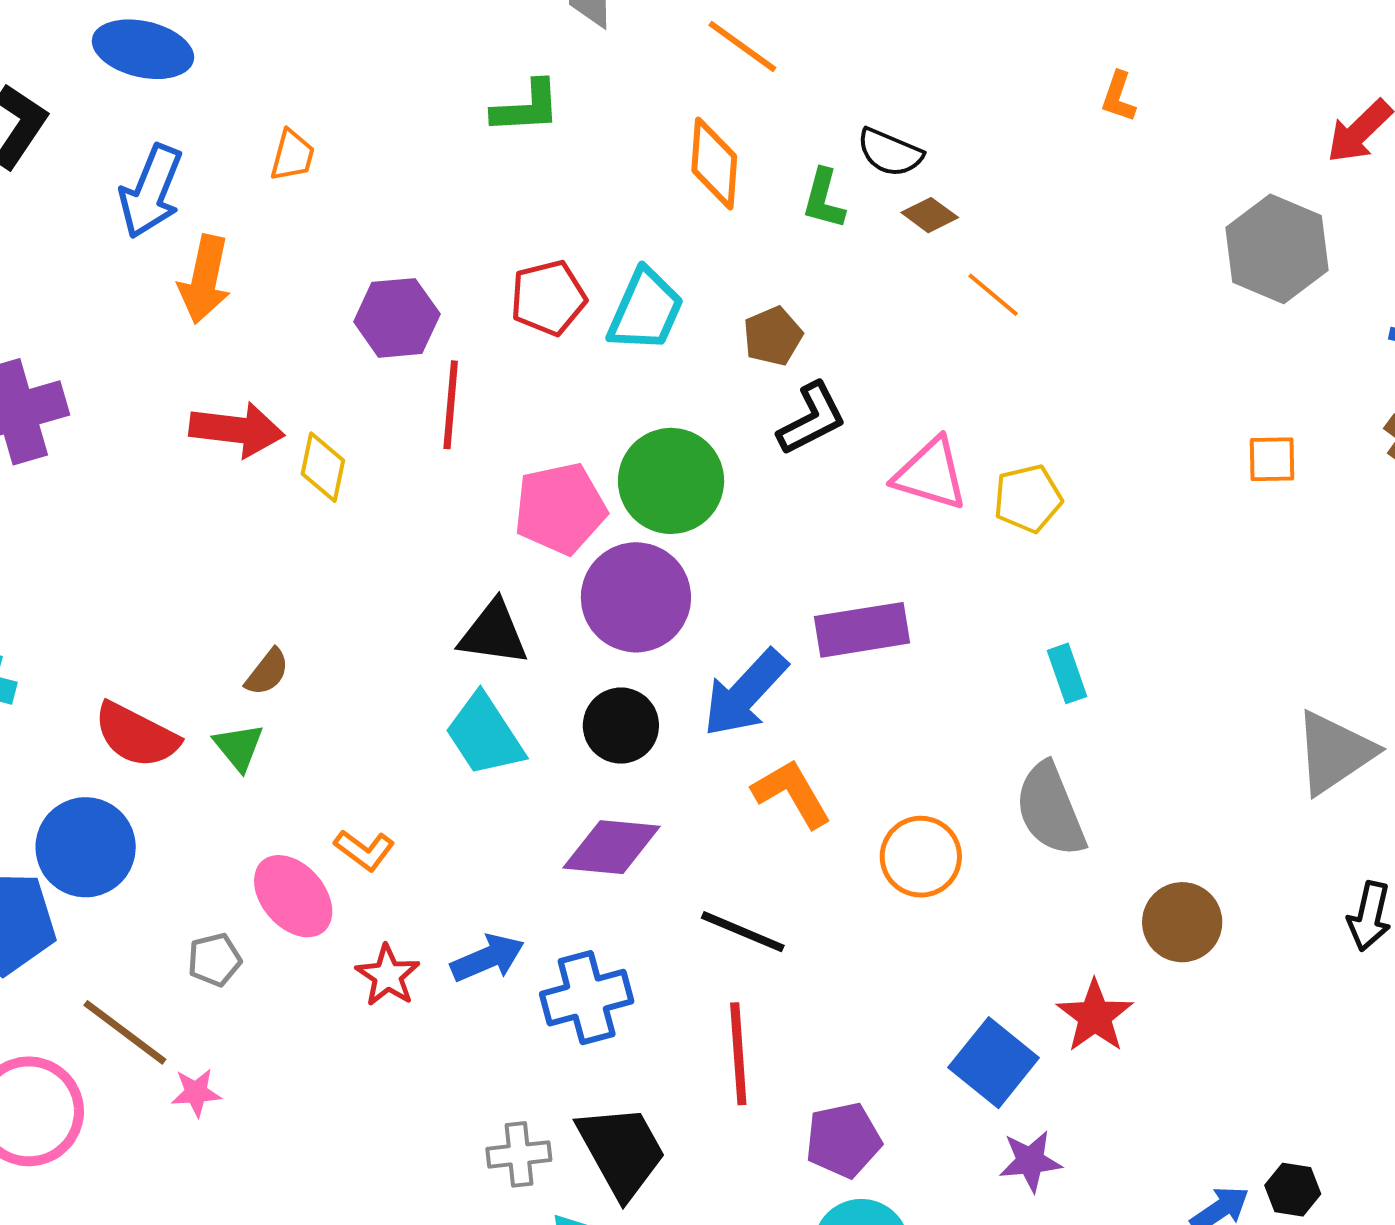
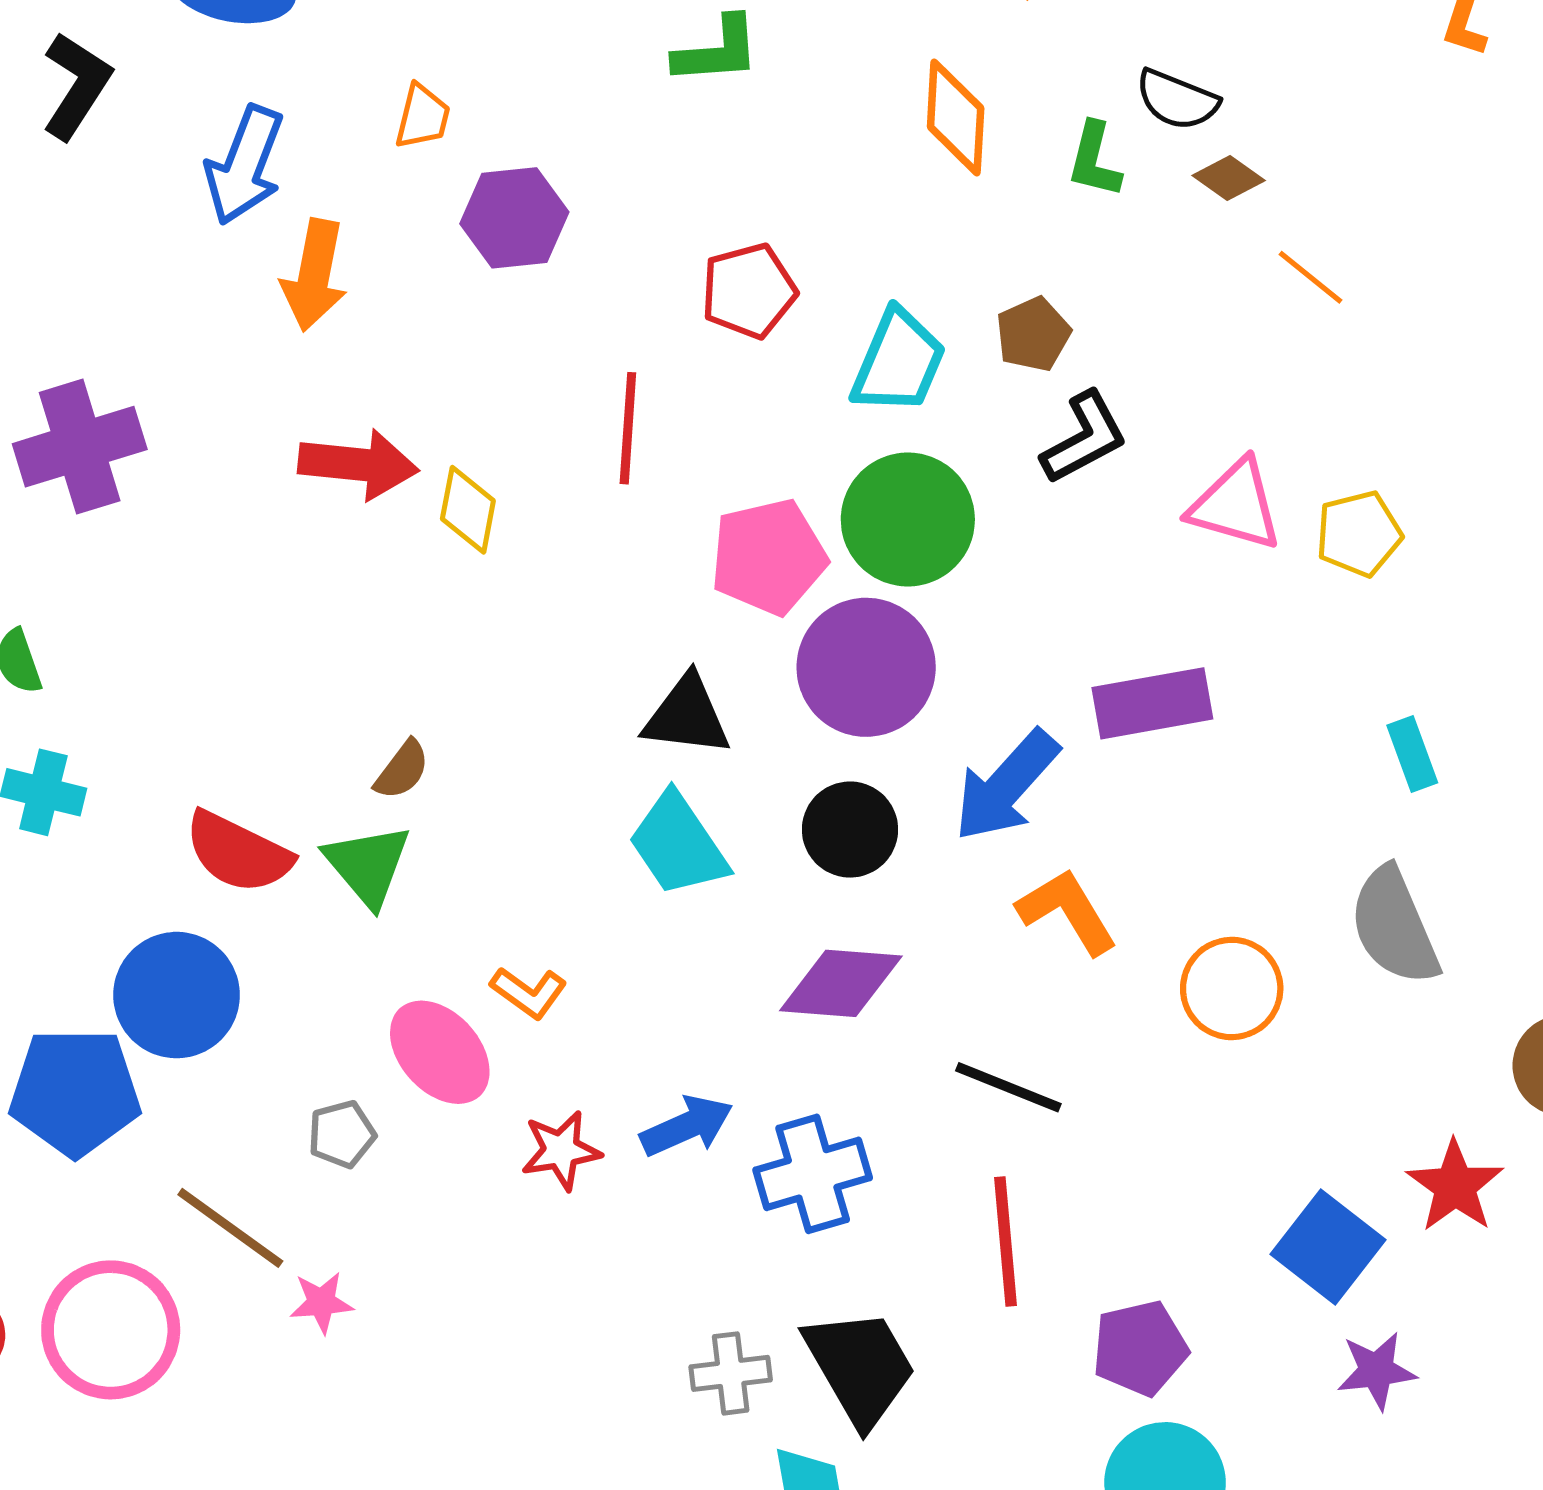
cyan trapezoid: (646, 310) -> (898, 362), moved
purple hexagon: (397, 318) -> (514, 218), moved
green triangle: (239, 747) -> (368, 865), size x1.4
red star: (388, 976) -> (561, 1150), turned 30

